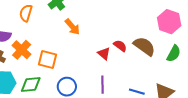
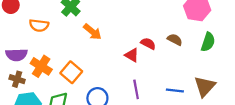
orange semicircle: (26, 13) -> (39, 25), turned -90
brown semicircle: (144, 46) -> (175, 40), size x0.6
orange square: (47, 60) -> (71, 72), turned 36

